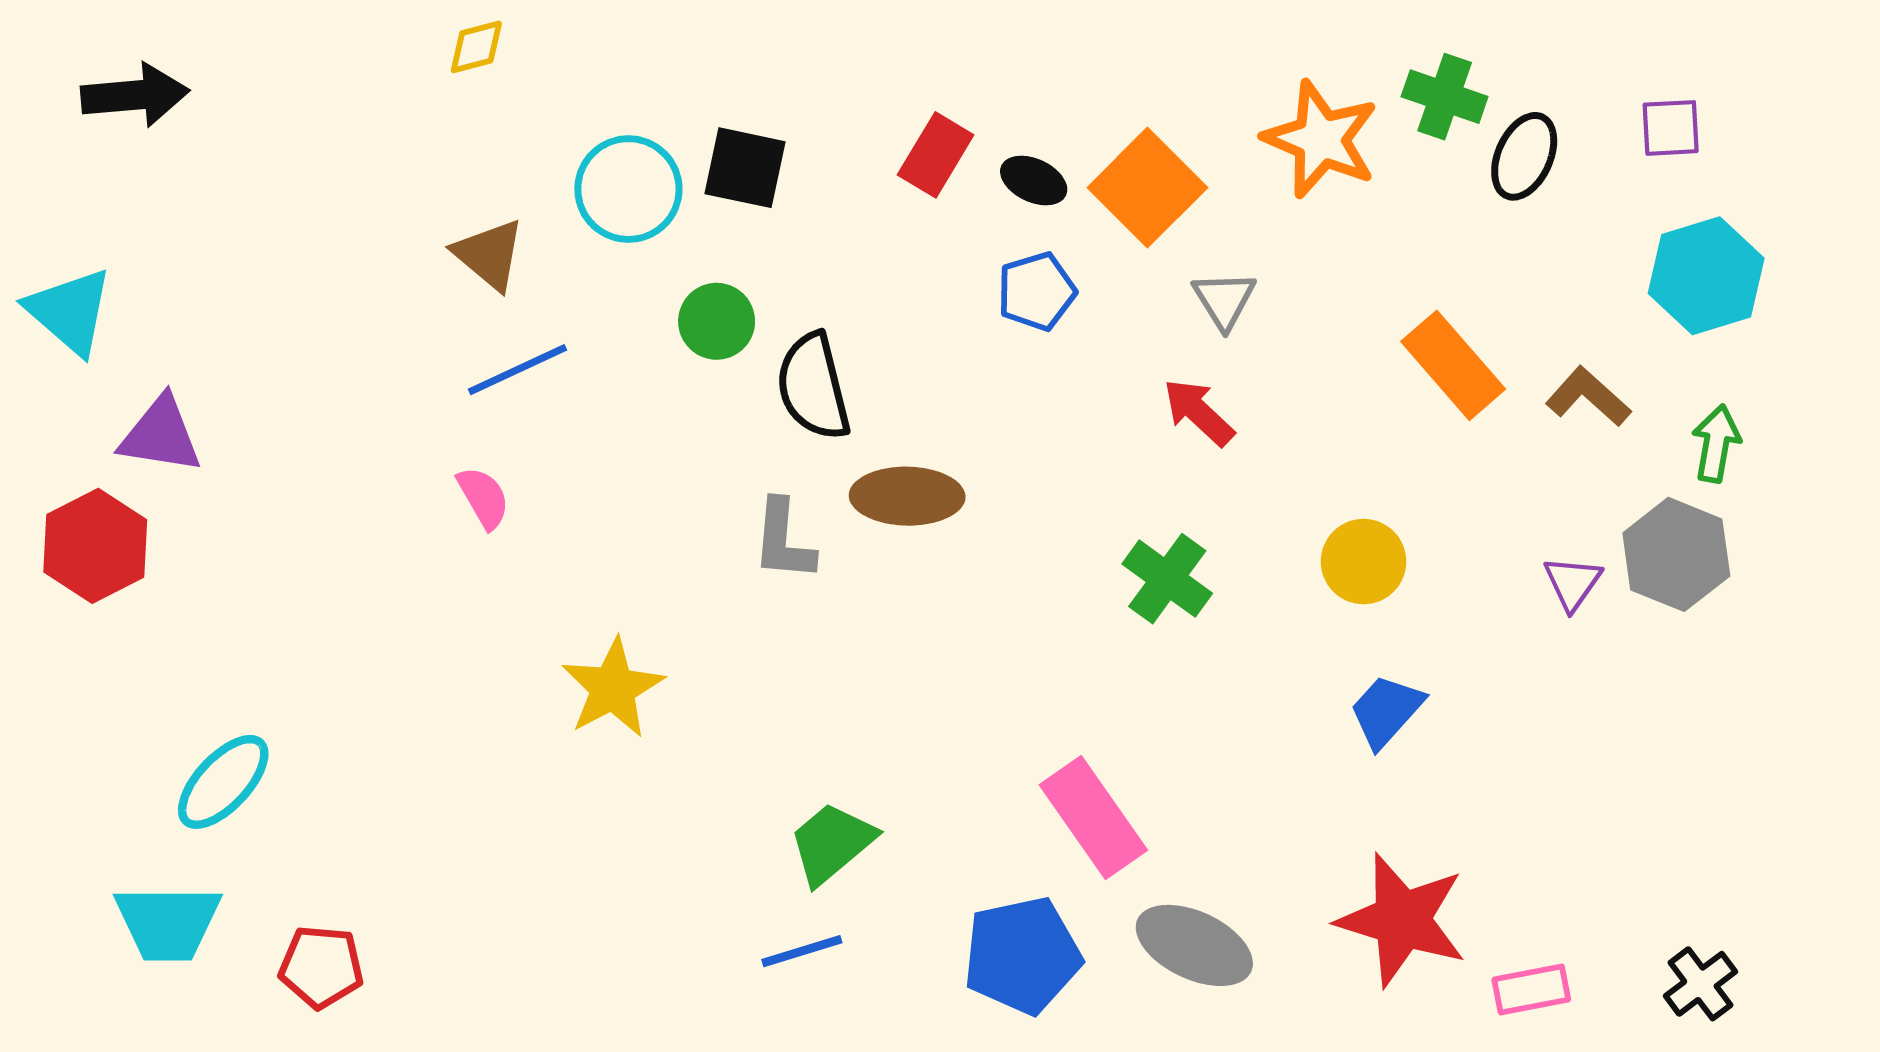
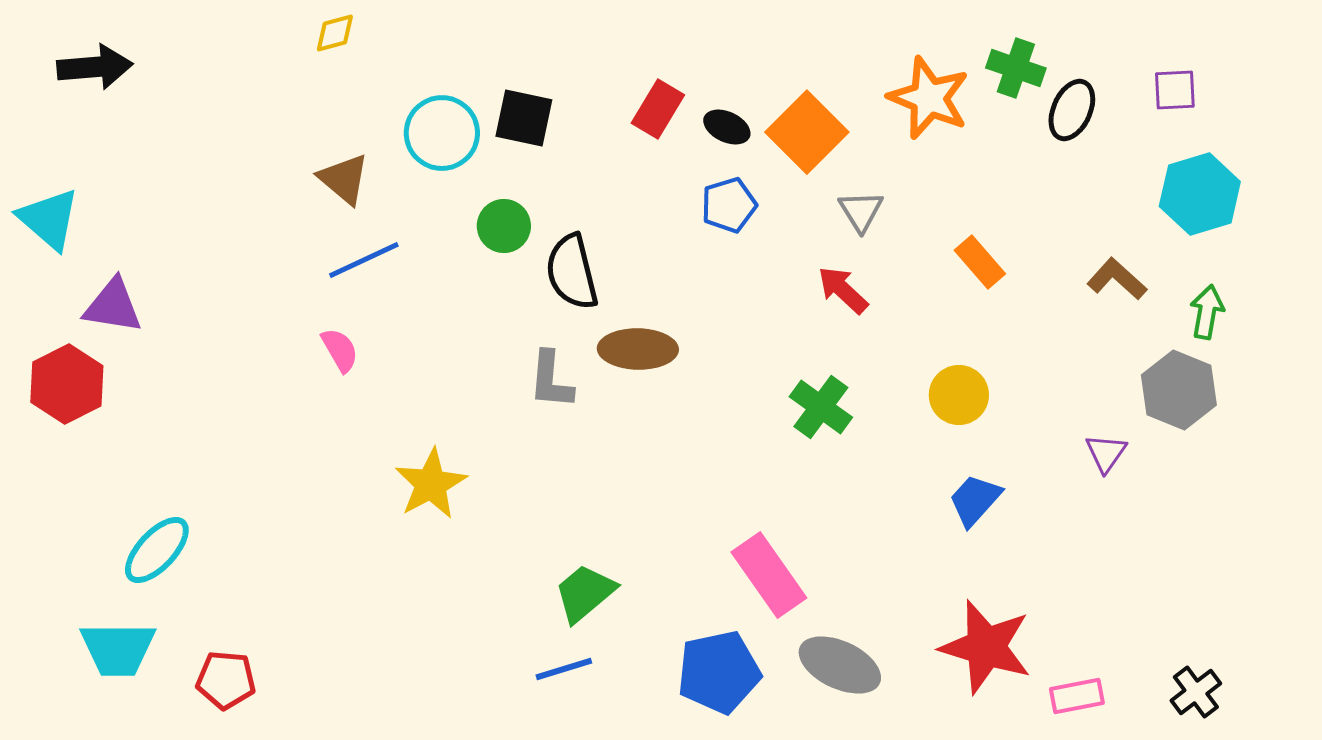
orange rectangle: (1453, 365) -> (980, 262), moved, size x0.7
purple triangle: (1573, 583) -> (1106, 453), moved

